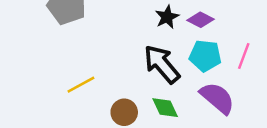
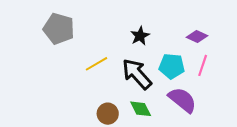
purple diamond: (201, 20) -> (197, 37), moved
yellow line: (81, 85) -> (97, 64), moved

